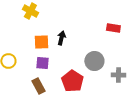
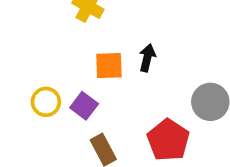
purple square: (42, 63) -> (84, 106), moved, turned 32

